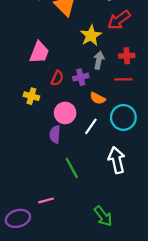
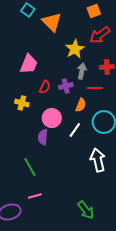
red line: (123, 79) -> (95, 88), moved
orange semicircle: (98, 98) -> (81, 105), turned -96
green line: (72, 168) -> (30, 167), moved

